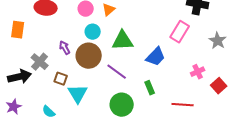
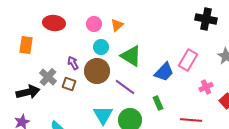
pink rectangle: (180, 32) -> (188, 60), moved
green triangle: (123, 41) -> (131, 56), turned 35
brown square: (61, 79) -> (69, 84), moved
cyan triangle: (78, 94) -> (103, 115), moved

